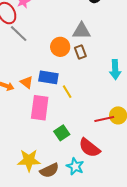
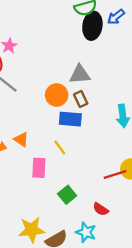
blue rectangle: (48, 77) -> (70, 119), moved
yellow line: (67, 92) -> (60, 147), moved
pink rectangle: (40, 108) -> (39, 168), size x0.7
red semicircle: (89, 148) -> (101, 209), size x0.6

